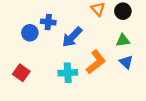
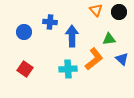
blue circle: (30, 33) -> (24, 32), moved
blue arrow: (72, 37) -> (72, 36), turned 135
green triangle: (123, 40) -> (109, 39), moved

